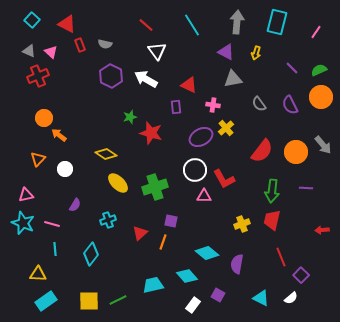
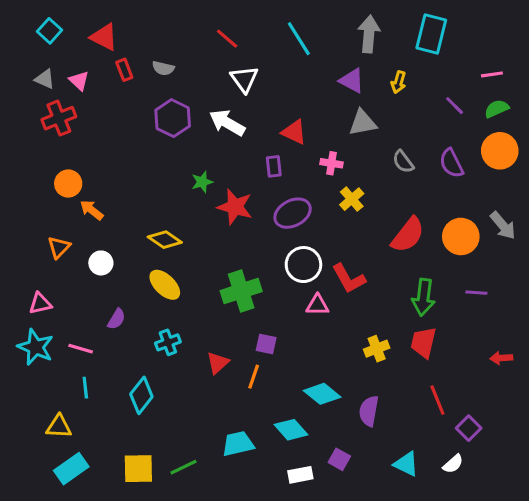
pink line: (316, 32) -> (492, 74), moved, turned 48
purple ellipse: (201, 137) -> (293, 213), moved
yellow ellipse: (118, 183) -> (165, 285), moved
white rectangle: (193, 305) -> (300, 475), turned 42

